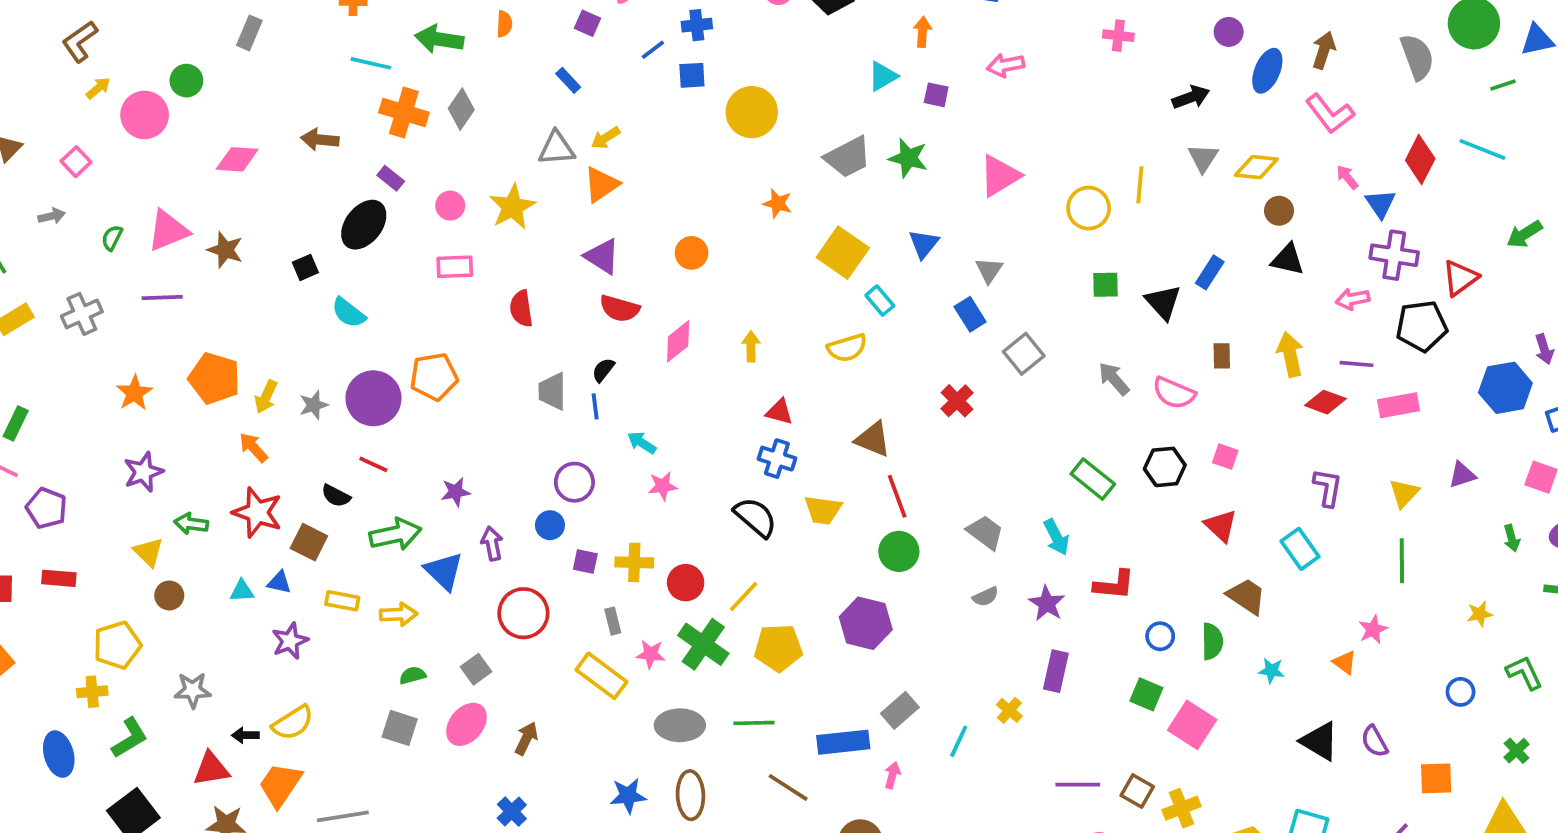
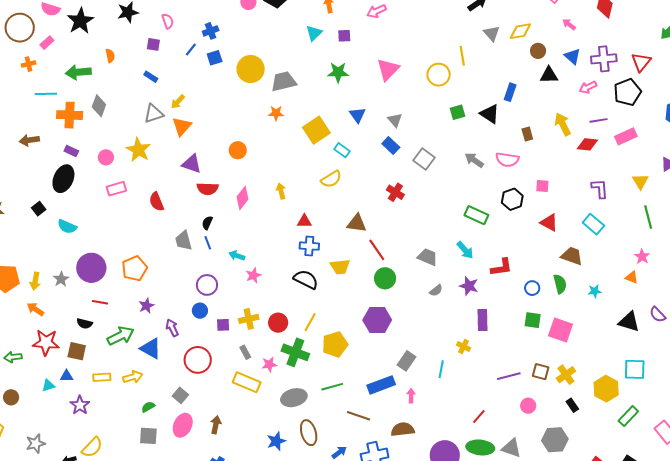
gray trapezoid: (848, 157) -> (284, 82), moved, turned -152
blue triangle: (1380, 204) -> (573, 56), moved
yellow square: (843, 253) -> (316, 130), turned 36
orange pentagon: (434, 377) -> (135, 268), moved

